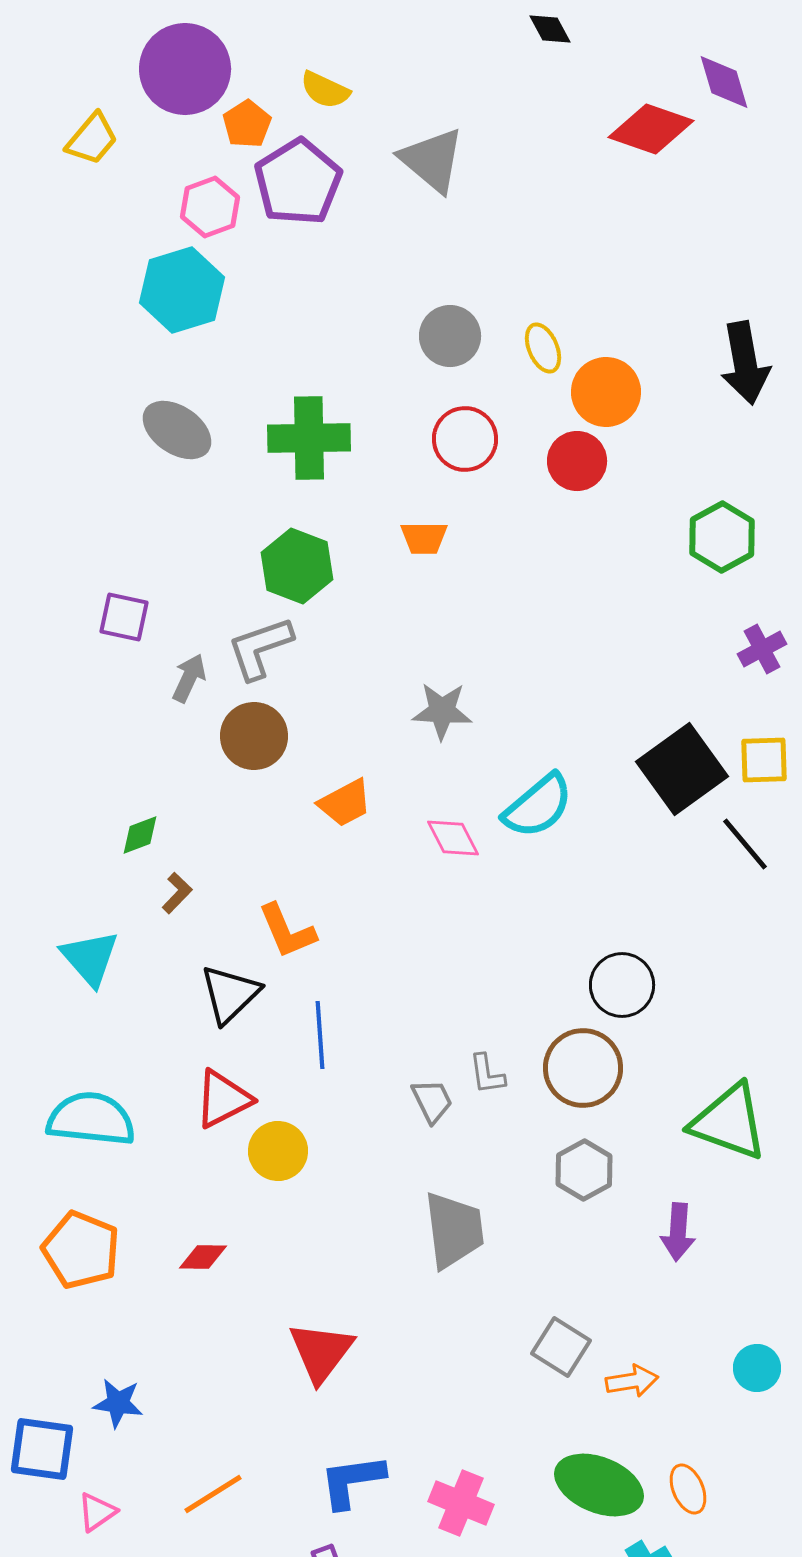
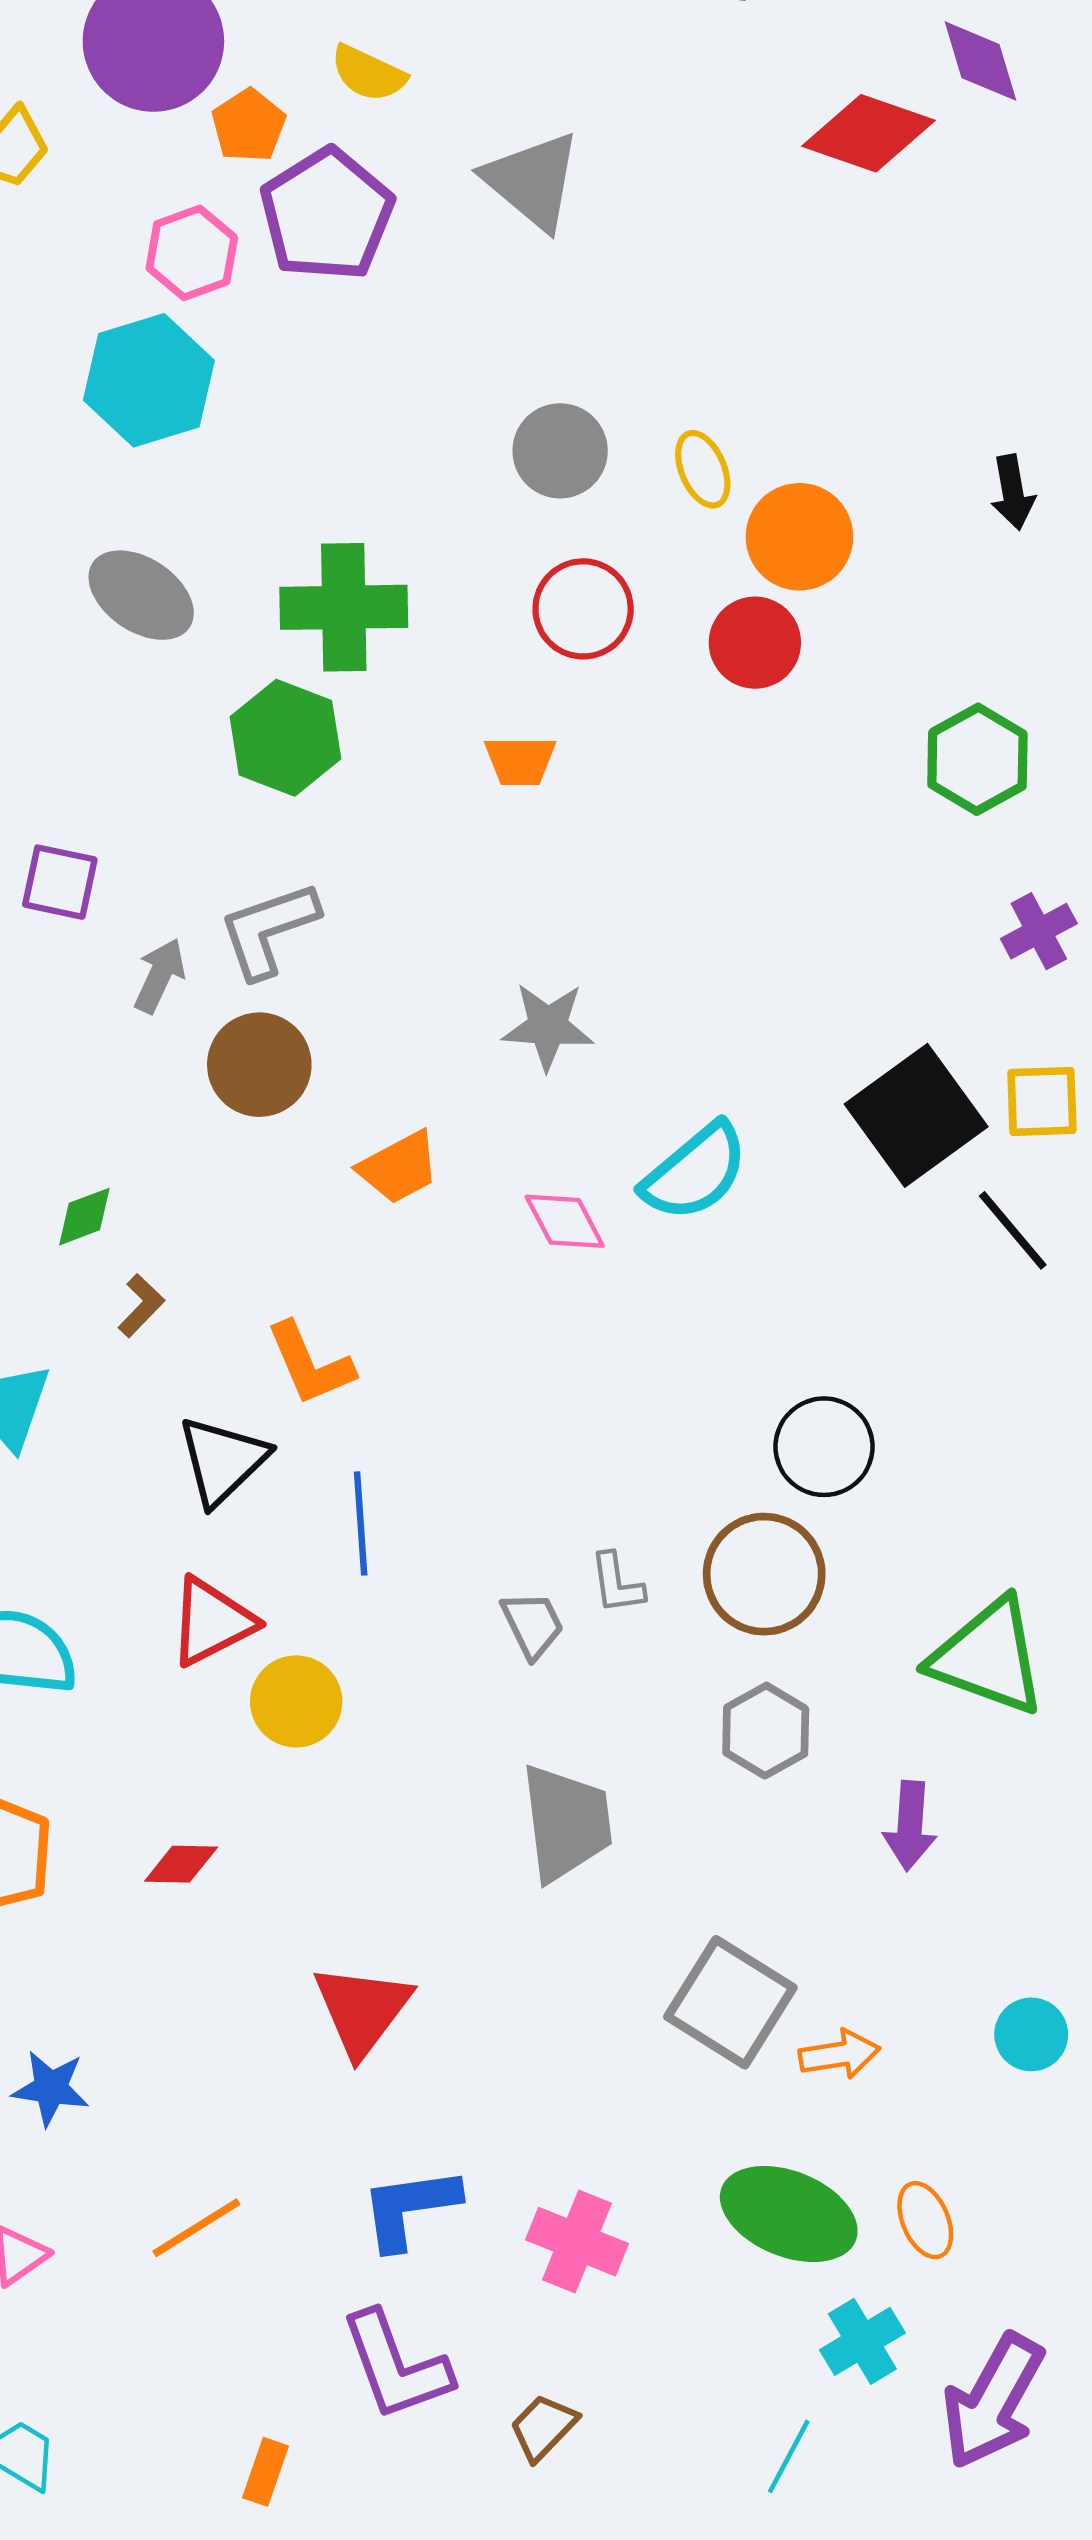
black arrow: (745, 363) -> (1013, 492), size x0.6
green hexagon: (297, 566) -> (285, 738), moved
gray square: (561, 1347) -> (730, 2002), size x1.4

